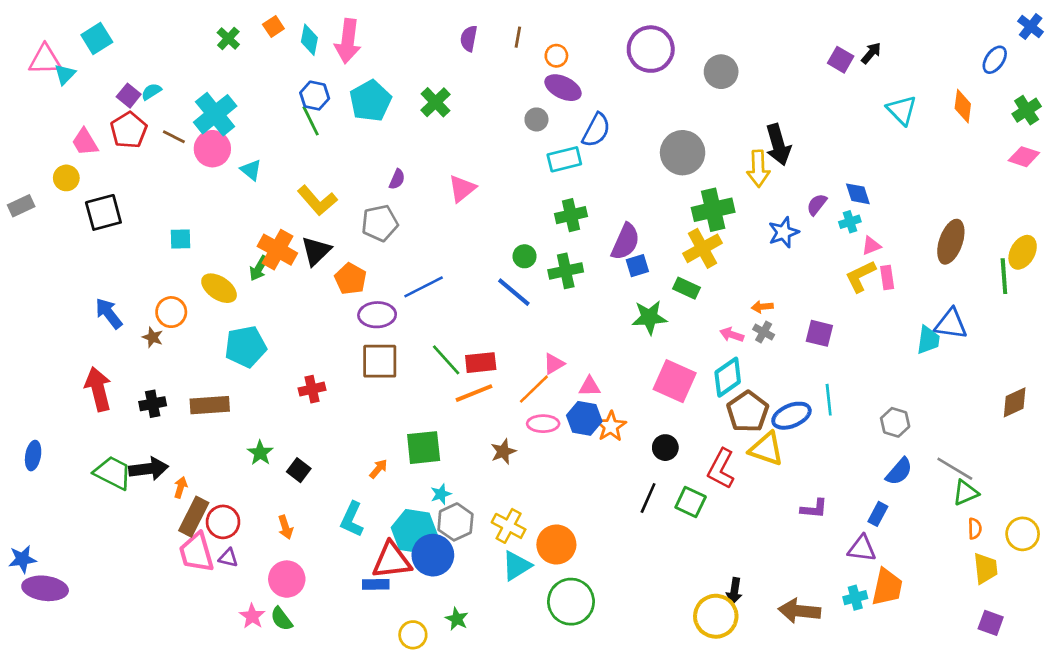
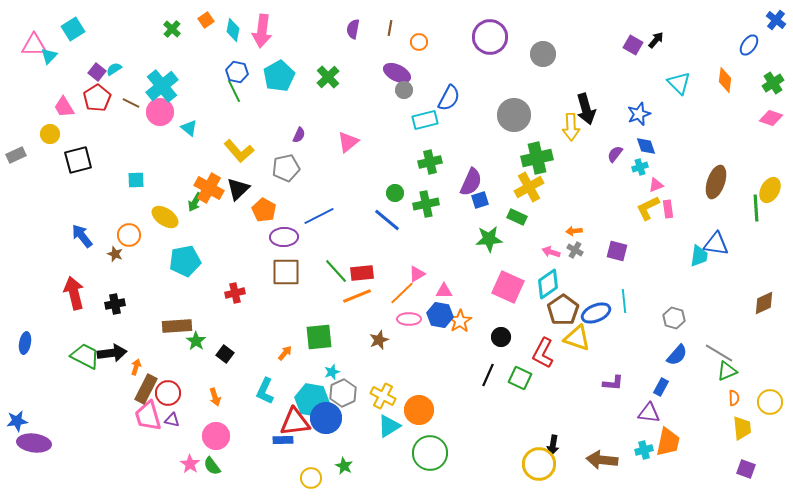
purple ellipse: (563, 88) -> (397, 73), moved
blue star: (784, 232) -> (639, 114), moved
brown rectangle: (210, 405) -> (177, 326), moved

